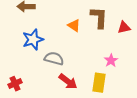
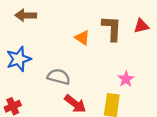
red triangle: (124, 28) -> (141, 26), moved
blue star: (33, 40) -> (19, 59), moved

